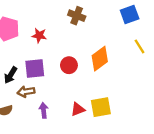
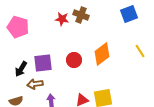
red star: (39, 35) -> (62, 19), moved
yellow line: (139, 46) -> (140, 51), moved

